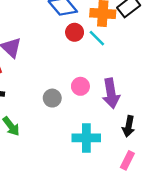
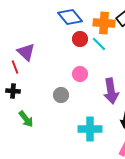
pink circle: (80, 86) -> (80, 74), moved

